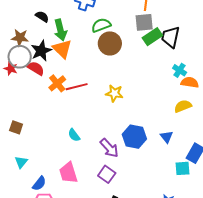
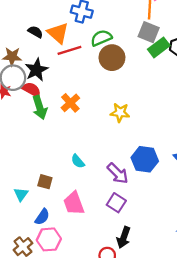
gray square: (144, 22) -> (149, 32), turned 30
green arrow: (60, 30) -> (40, 107), moved
orange triangle: (62, 49) -> (58, 33), moved
orange cross: (57, 83) -> (70, 103), moved
red line: (77, 87) -> (69, 50), moved
brown square: (16, 127) -> (45, 182), moved

